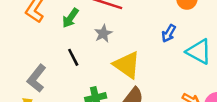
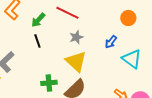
gray star: (103, 34) -> (76, 37), moved
black line: (73, 57) -> (37, 41), moved

